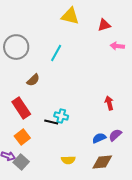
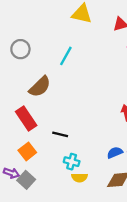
gray circle: (16, 47) -> (20, 49), size x0.7
brown semicircle: (33, 80) -> (40, 87), size x1.5
cyan cross: (61, 116) -> (72, 162), moved

